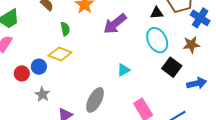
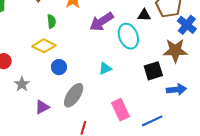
cyan ellipse: (157, 40) -> (128, 36), moved
brown star: (191, 45) -> (175, 51), size x1.4
blue circle: (39, 67) -> (59, 67), moved
black square: (172, 67) -> (153, 71), turned 30

